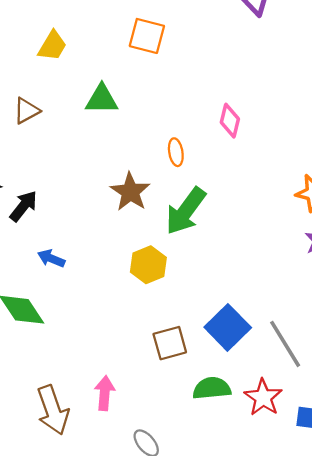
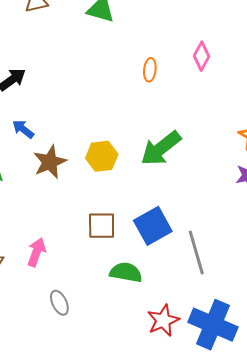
brown star: (130, 192) -> (50, 162), moved
green arrow: (186, 211) -> (161, 148), moved
red star: (263, 397) -> (163, 320), moved

